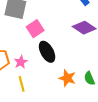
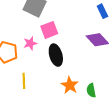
pink star: (21, 62) -> (30, 43), moved

